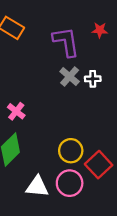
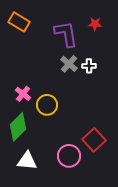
yellow circle: (71, 151) -> (47, 105), moved
white triangle: (37, 187) -> (27, 161), moved

